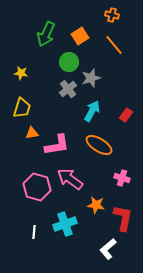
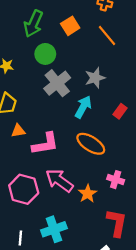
green circle: (69, 62) -> (45, 54), moved
gray star: (91, 78) -> (95, 78), moved
gray cross: (68, 89) -> (57, 83), size x1.4
orange star: (96, 205) -> (88, 194), moved, turned 30

